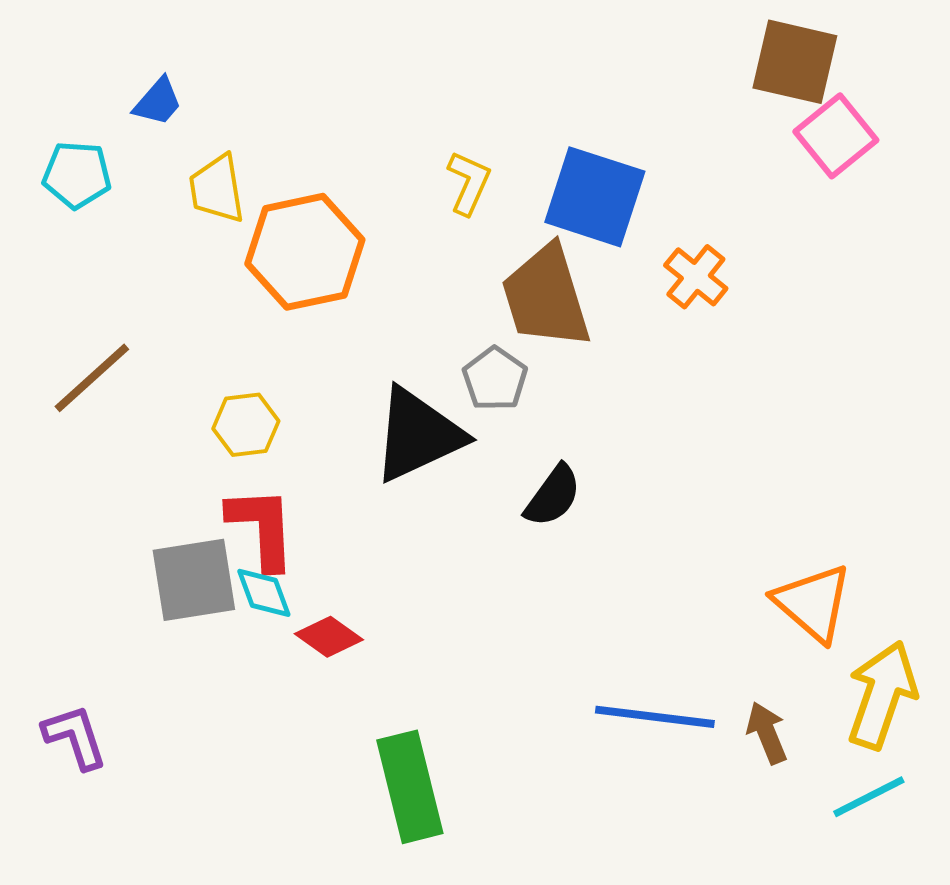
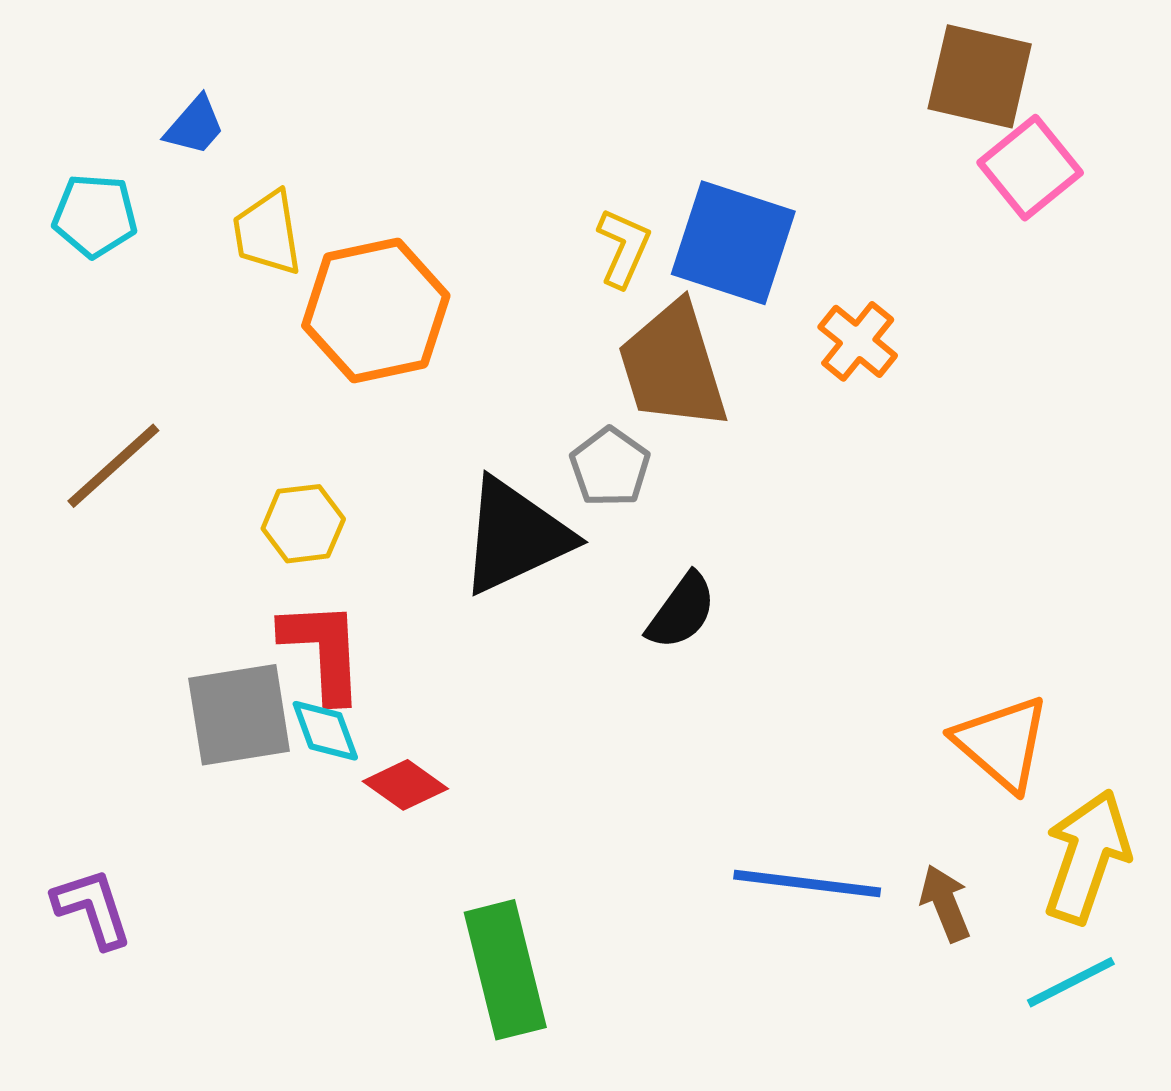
yellow L-shape: (469, 183) -> (624, 248), moved

